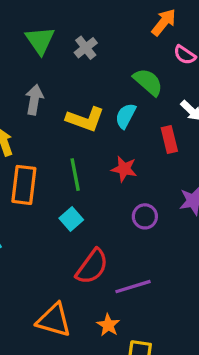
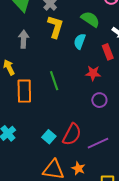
yellow L-shape: (85, 119) -> (55, 27), moved, turned -85
red star: (124, 169) -> (93, 73), moved
cyan square: (71, 219) -> (49, 137), moved
orange star: (108, 325) -> (78, 168), moved

